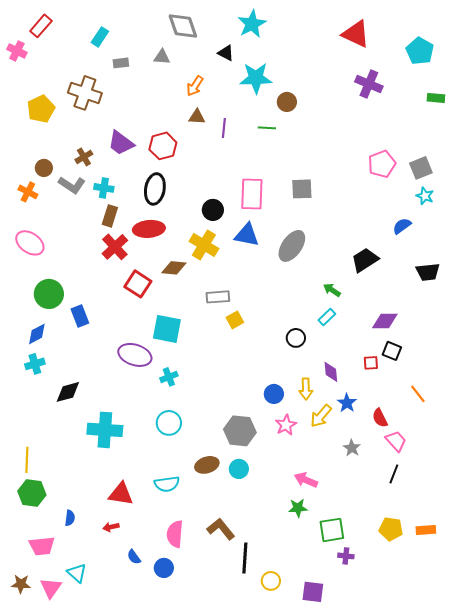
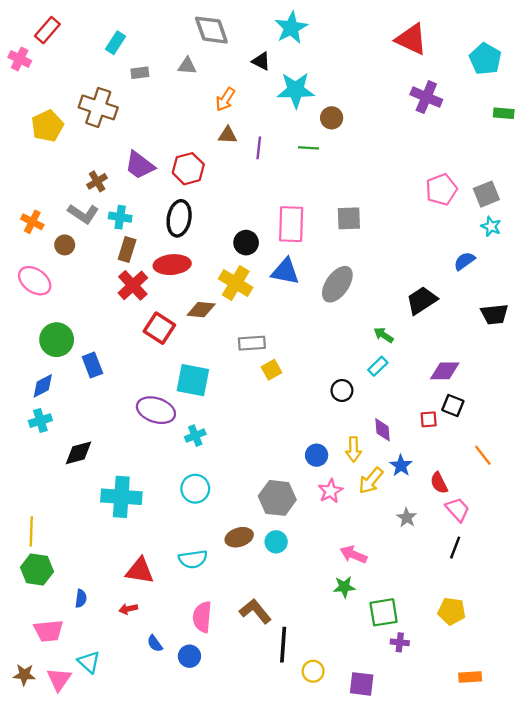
brown circle: (44, 168) -> (65, 245), moved
orange rectangle: (426, 530) -> (470, 677), moved

